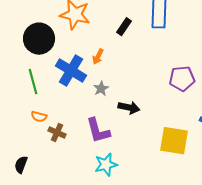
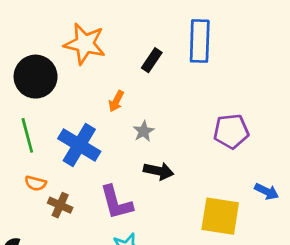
blue cross: (71, 71) -> (79, 145), moved
gray star: (101, 89) -> (144, 131), moved

